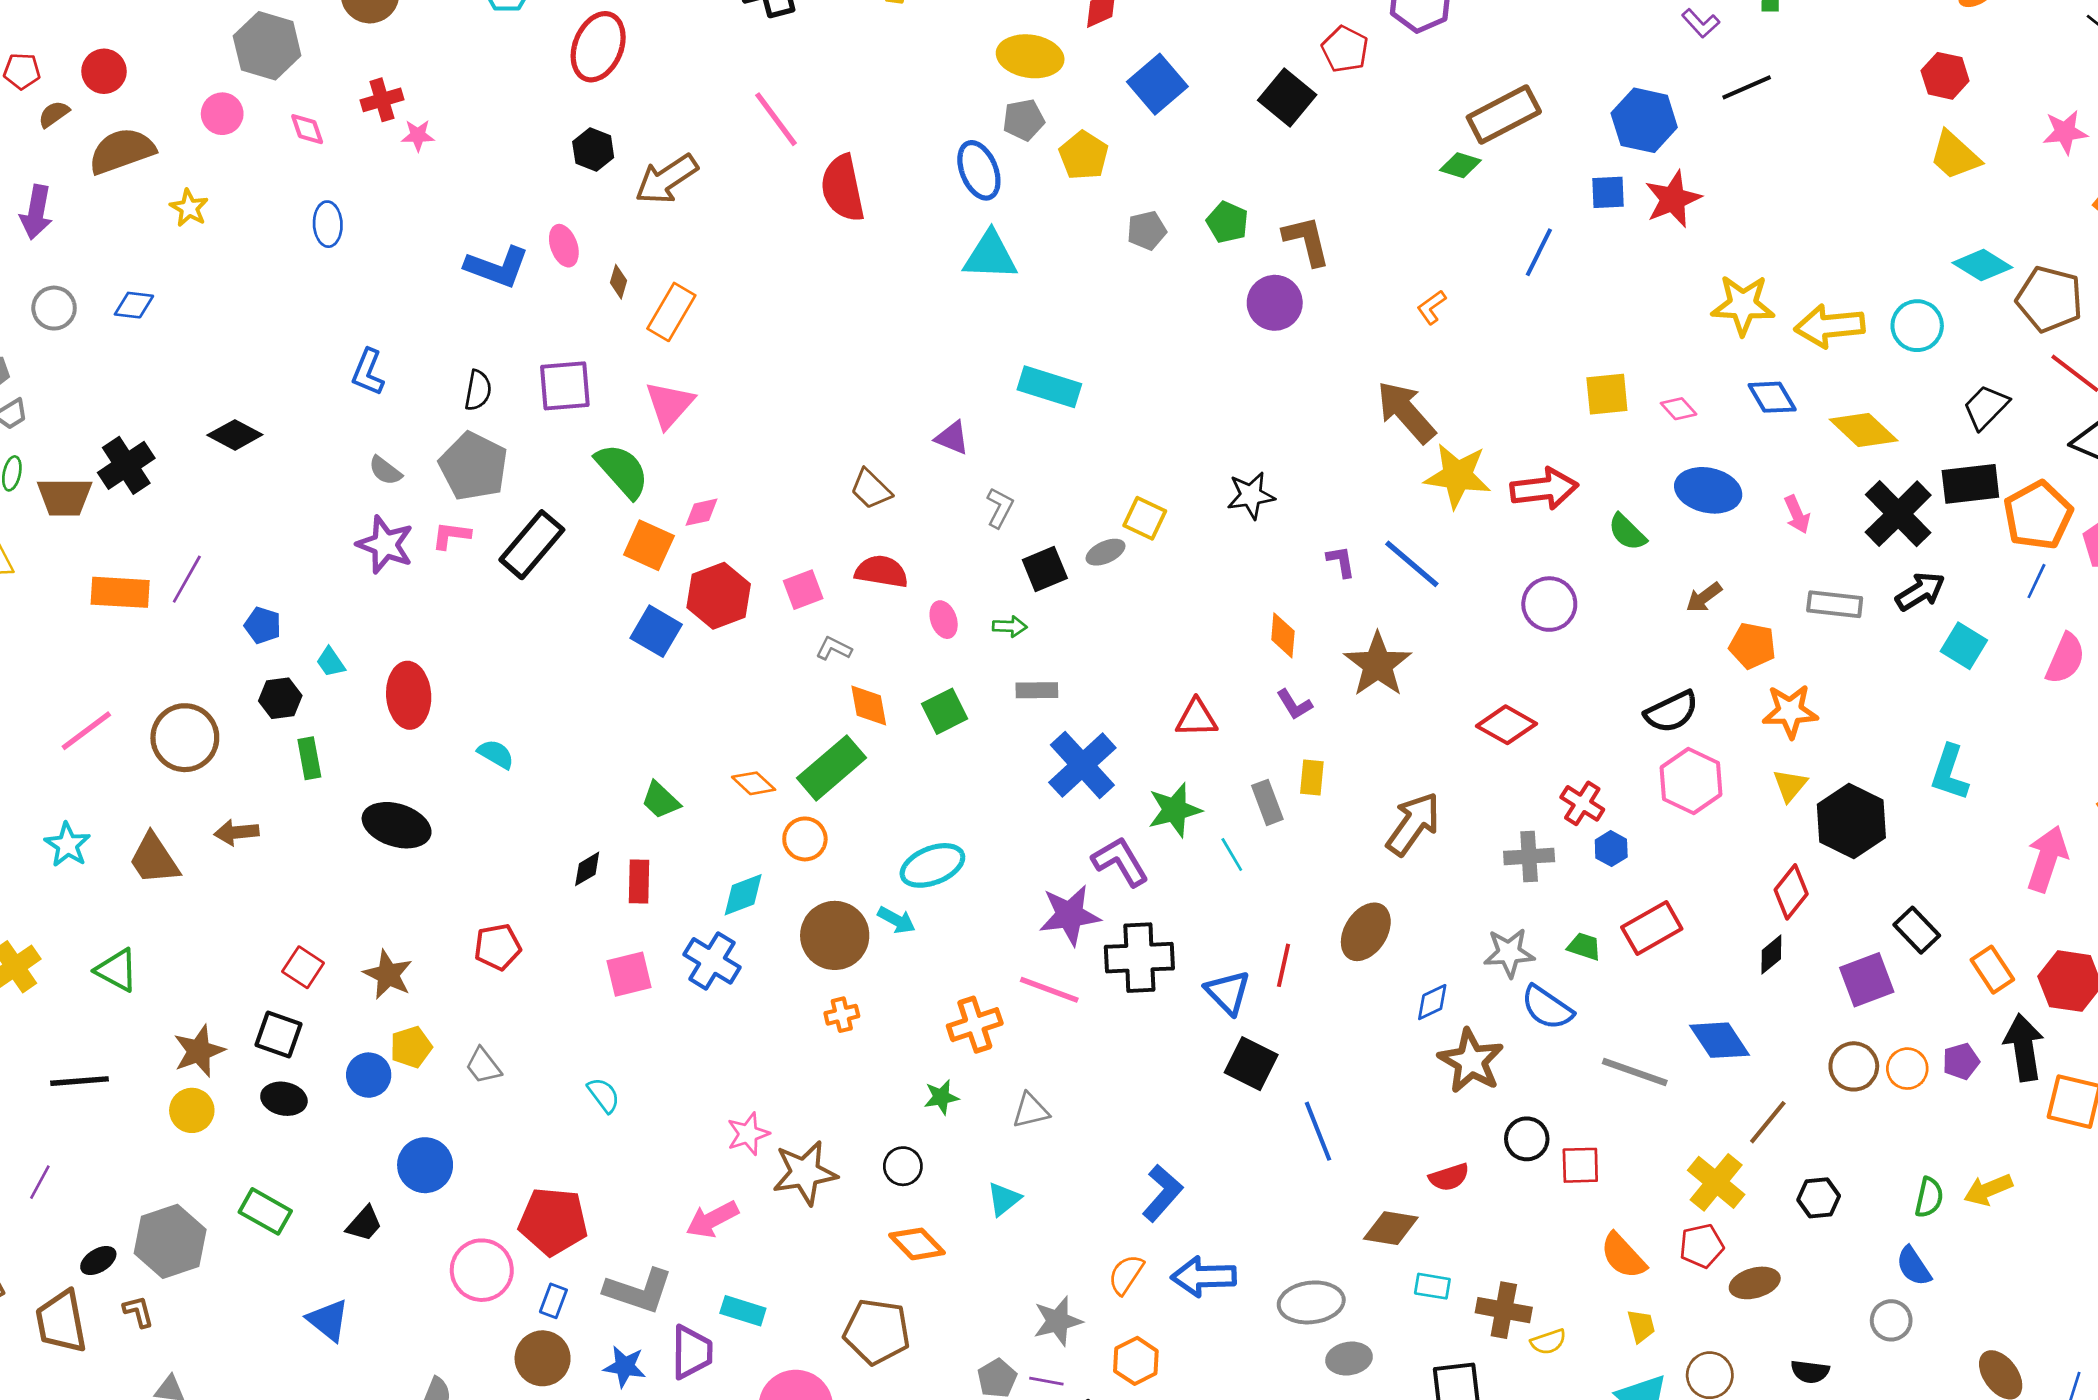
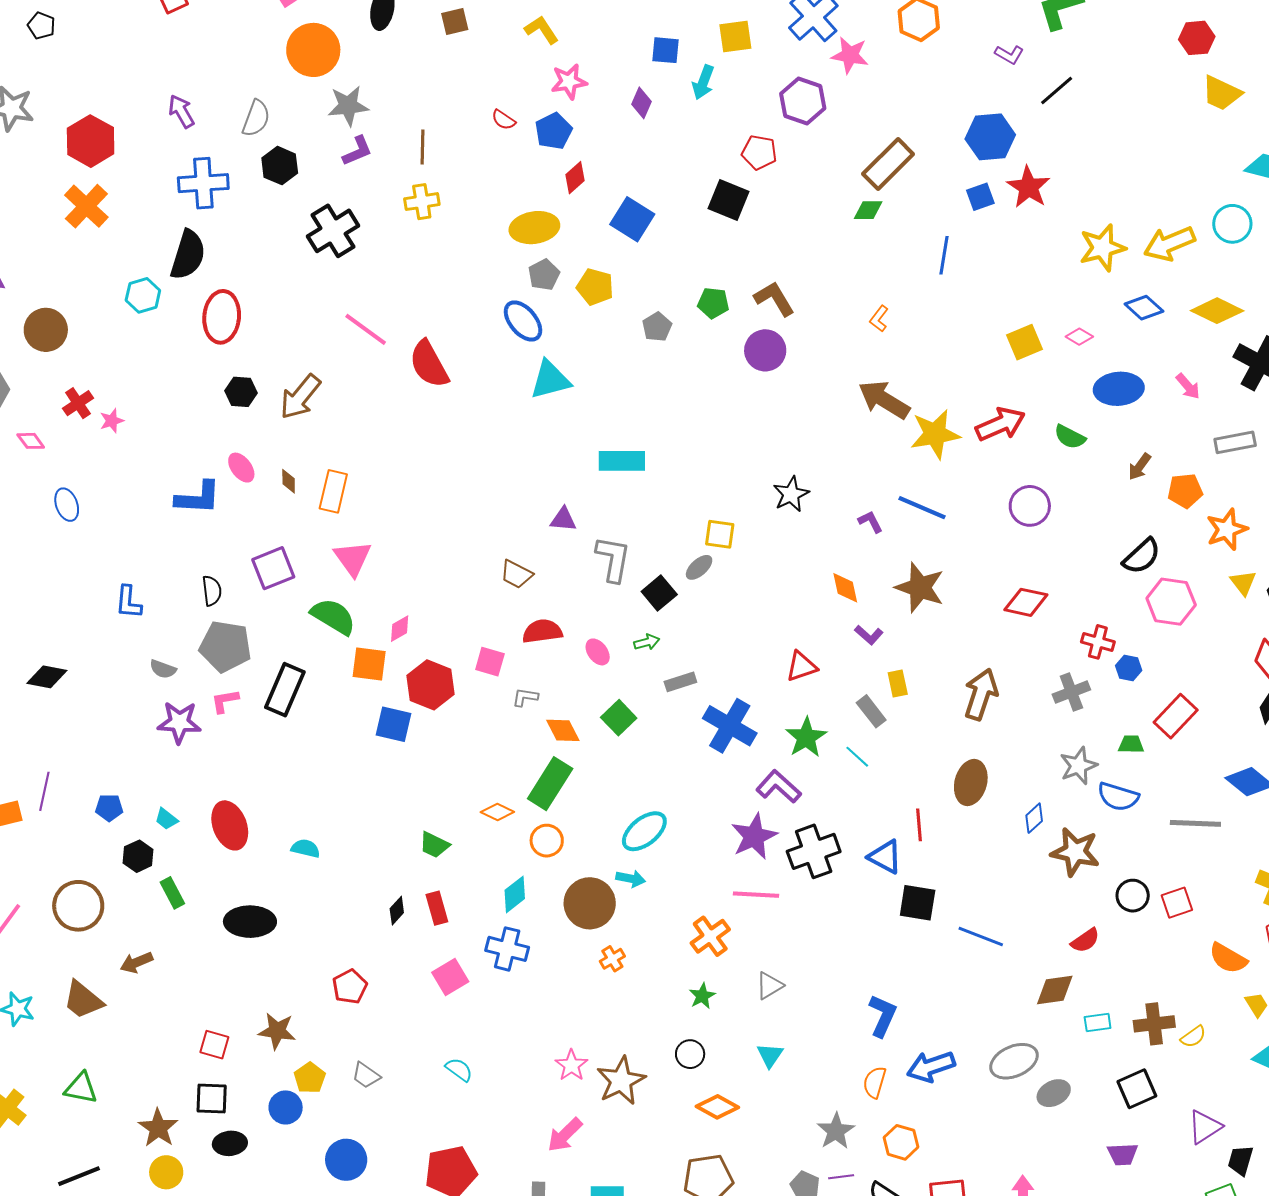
gray L-shape: (1000, 508) -> (613, 559), size x1.6
pink square: (803, 590) -> (490, 662), turned -36
blue line: (1318, 1131) -> (981, 937), turned -30

